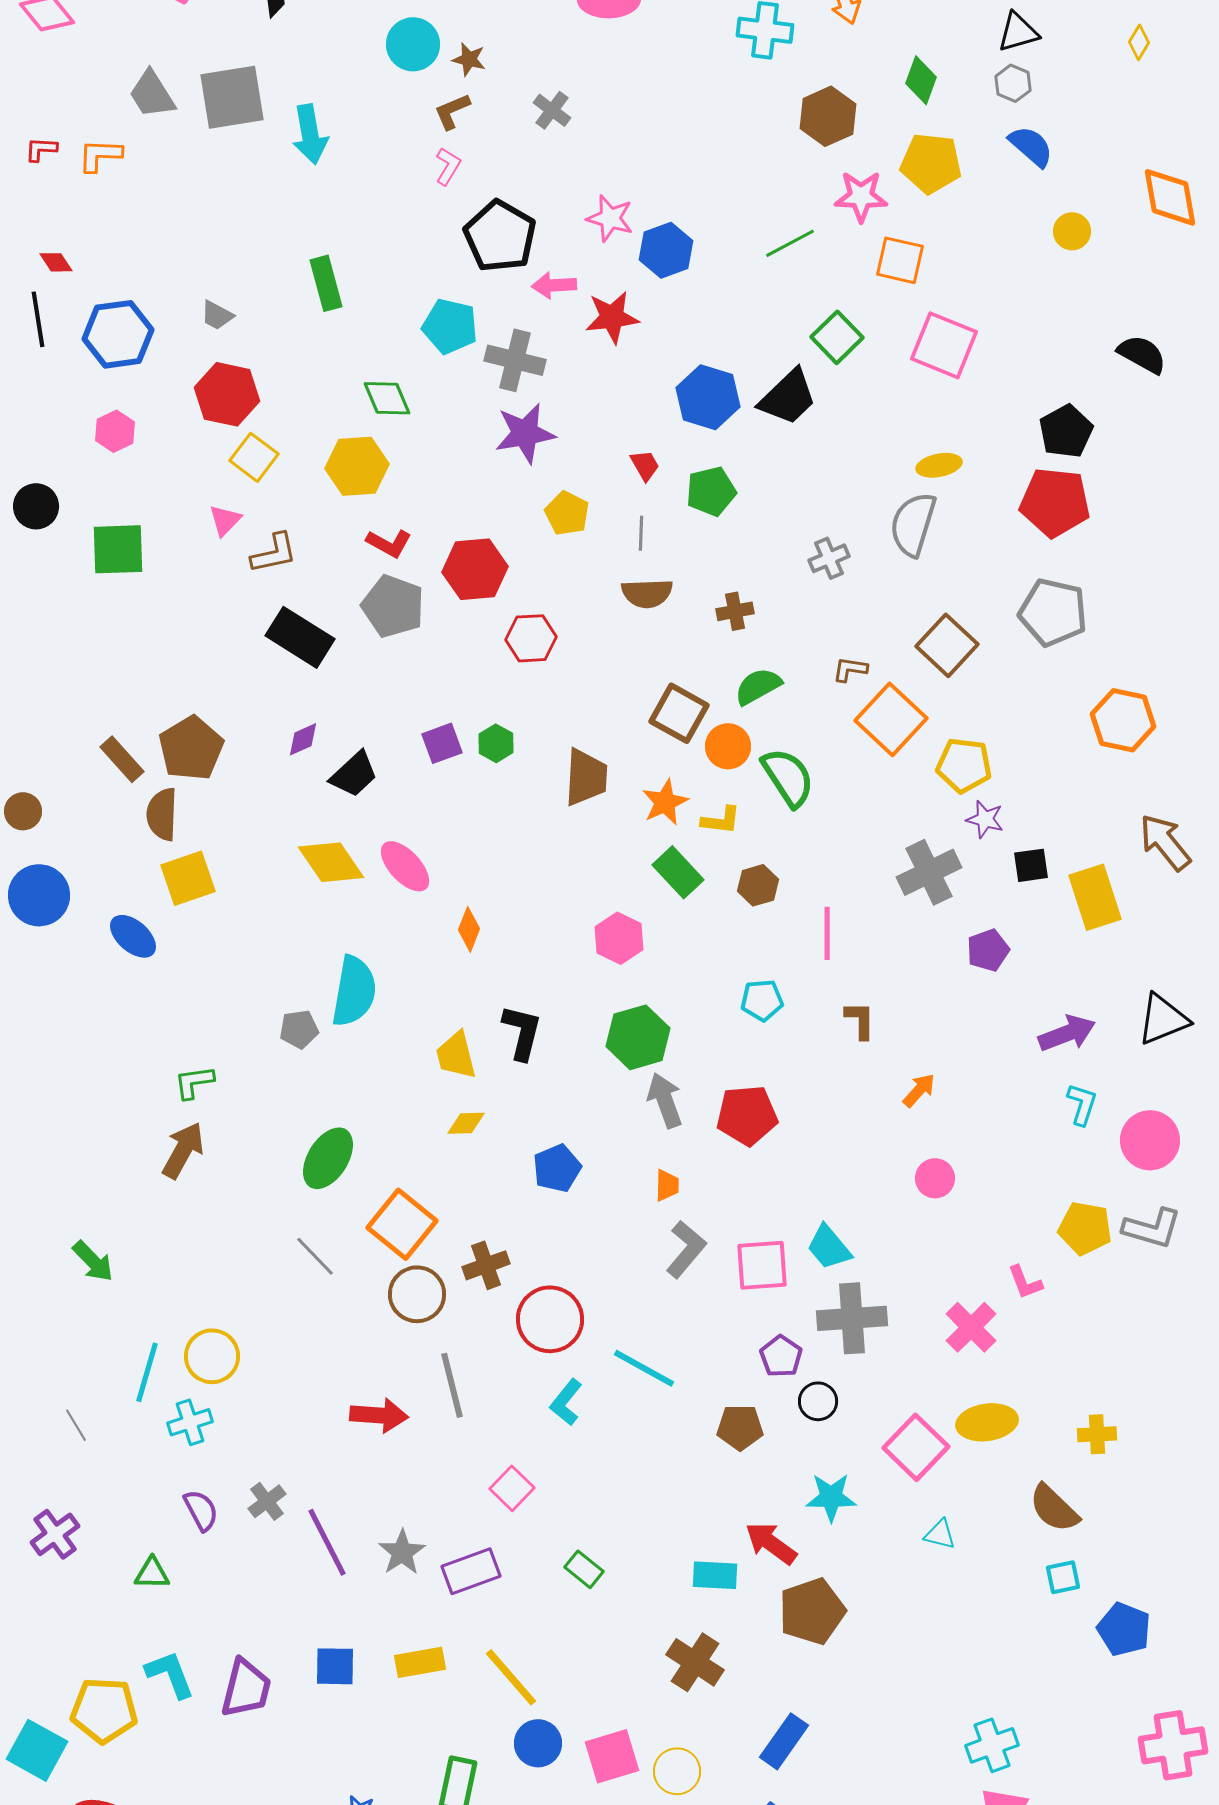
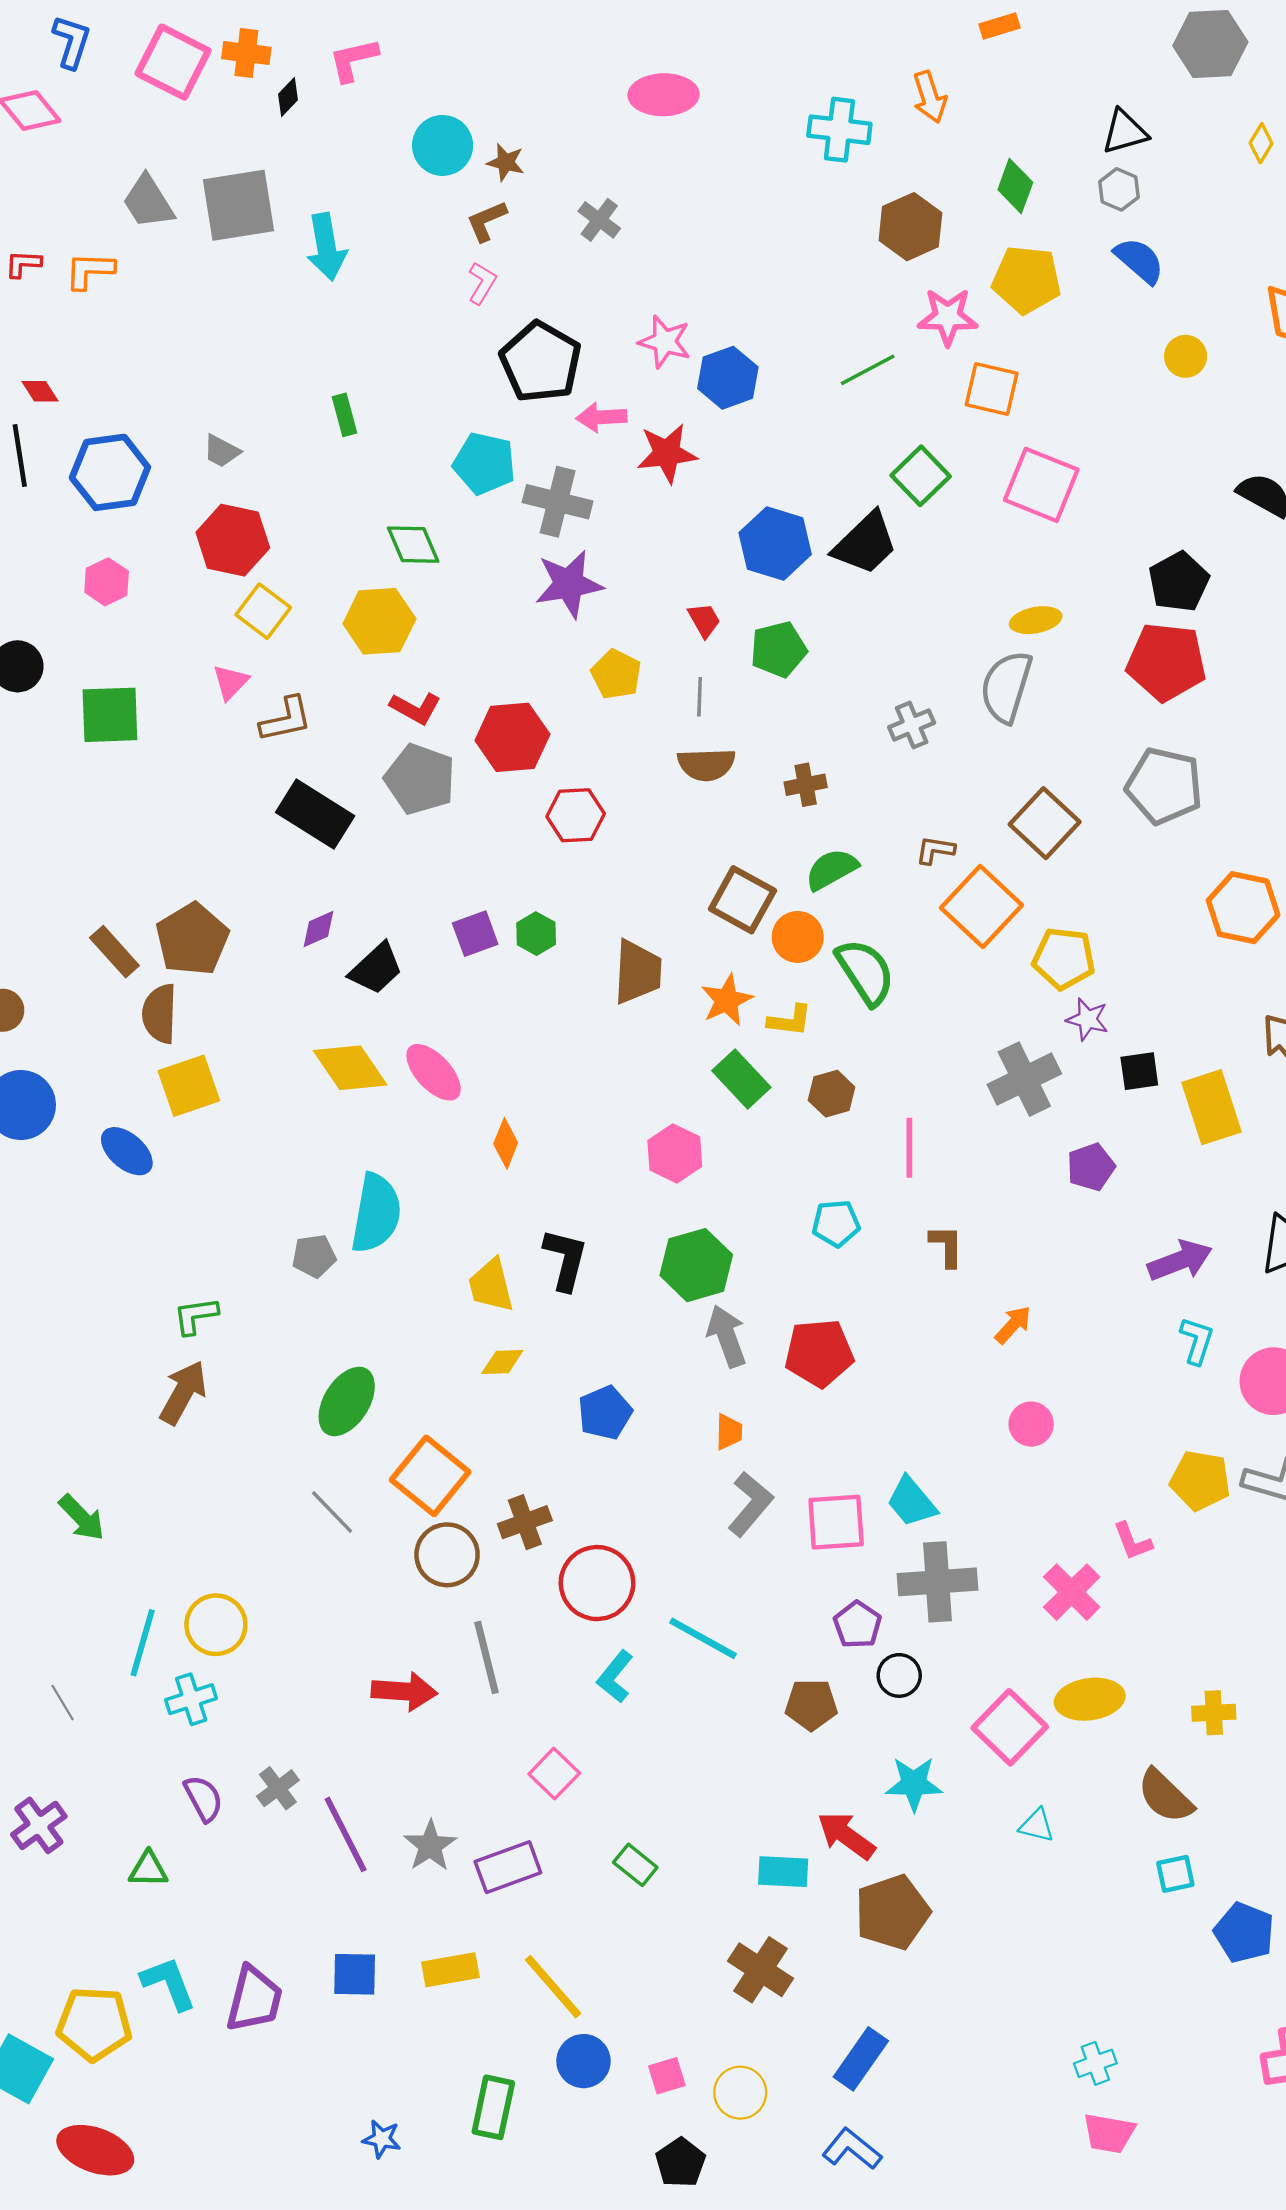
green rectangle: (326, 283) -> (344, 415), size x0.7
cyan cross: (992, 1745) -> (1095, 2063), size x0.7
pink square: (612, 1756) -> (667, 2076), size x0.6

